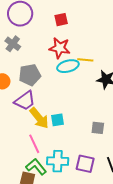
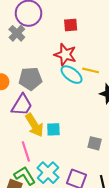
gray cross: (13, 44) -> (17, 33), moved
cyan ellipse: (68, 66) -> (72, 75), turned 45
purple trapezoid: (25, 101) -> (22, 105), turned -30
cyan cross: (58, 161) -> (48, 173), turned 35

